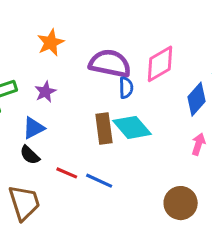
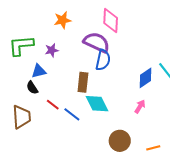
pink diamond: (160, 64) -> (111, 20), moved, turned -70
blue semicircle: (126, 88) -> (103, 60), size x1.5
cyan diamond: (132, 127) -> (97, 104), moved

